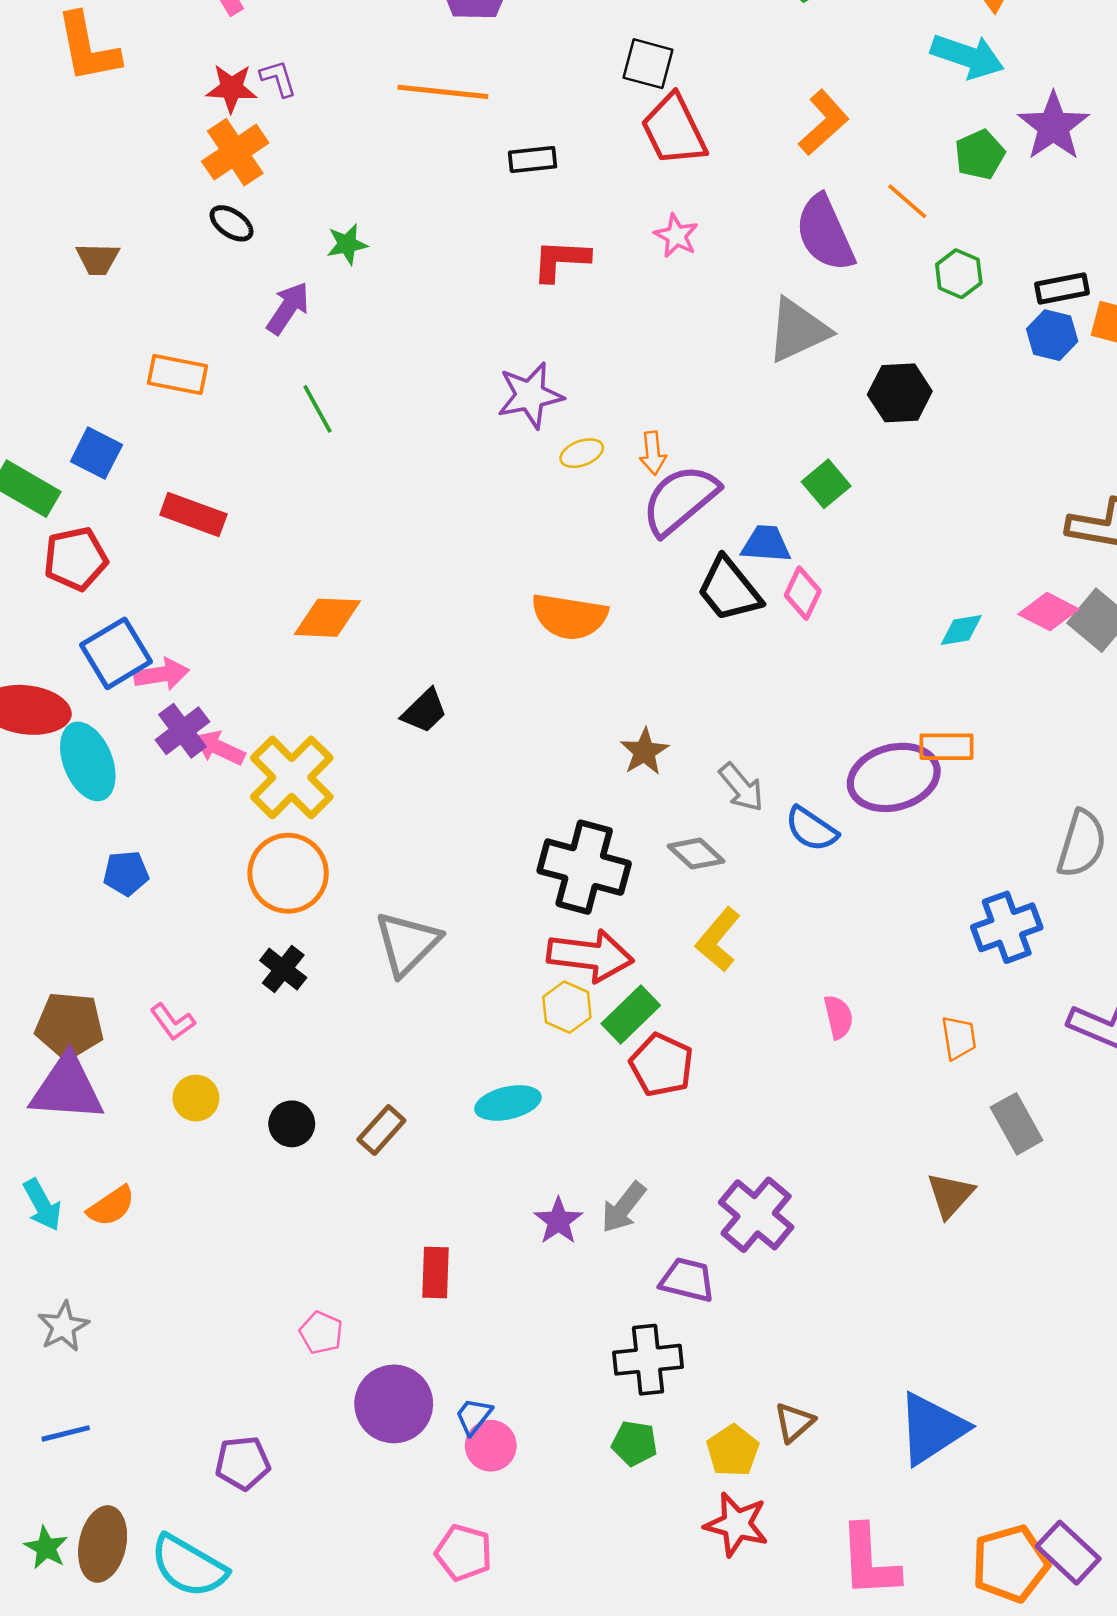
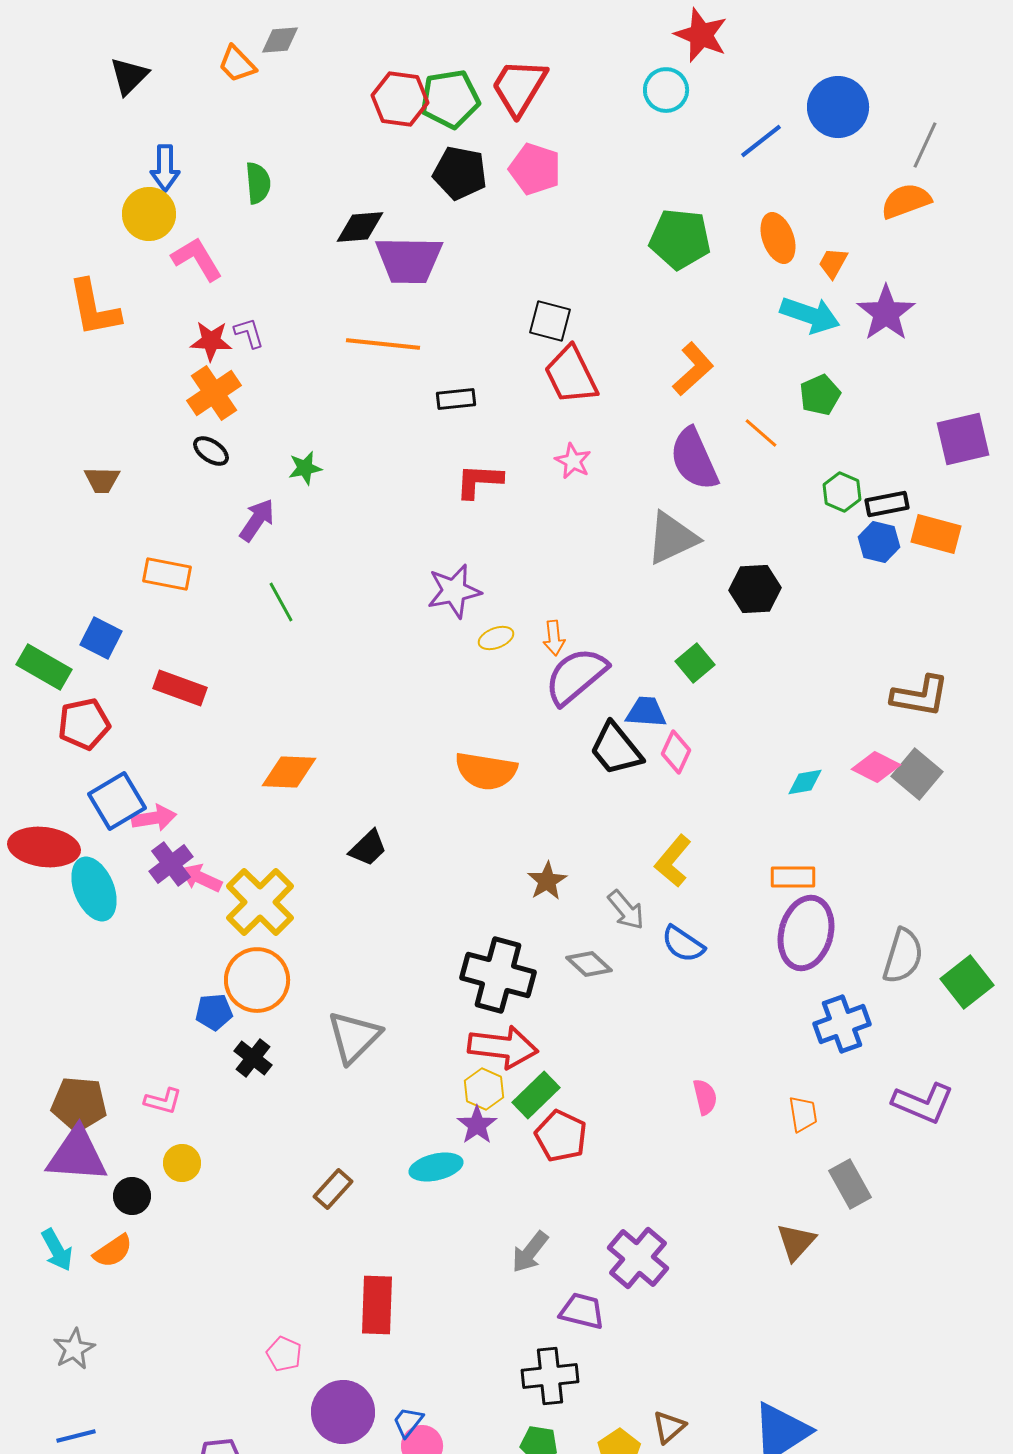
purple star: (1053, 126) -> (886, 313), moved
green hexagon: (959, 274) -> (842, 492), moved
purple ellipse: (894, 777) -> (806, 933), moved, turned -60
blue pentagon: (126, 873) -> (214, 1012), moved
yellow L-shape: (718, 940) -> (673, 861), moved
pink L-shape: (173, 1022) -> (163, 1101), turned -39
black circle: (292, 1124) -> (132, 1196), moved
purple star: (558, 1221) -> (477, 1125), moved
red rectangle: (435, 1272) -> (377, 1305), size x1.4

